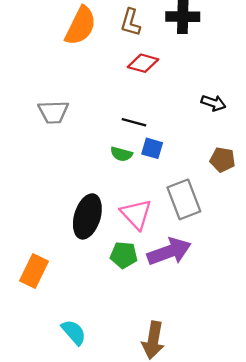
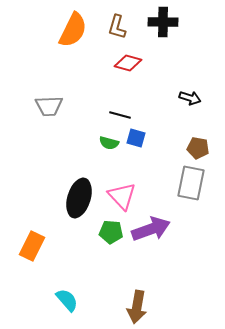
gray rectangle: (184, 199) -> (191, 183), moved, turned 32

